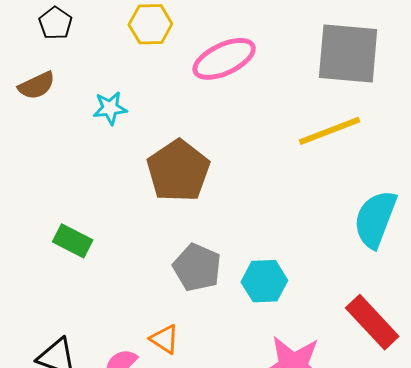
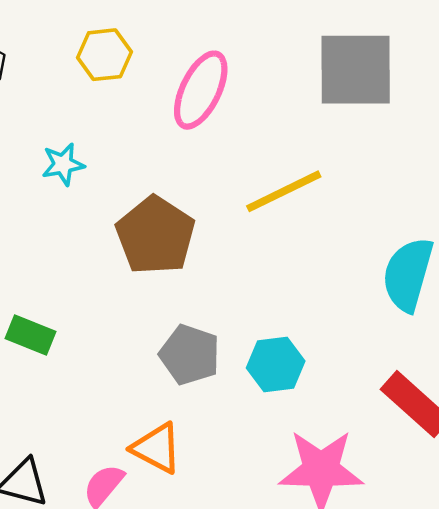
pink ellipse: (224, 59) -> (201, 90), turned -34
yellow line: (330, 131) -> (284, 191), moved
orange triangle: (164, 339) -> (157, 448), size x1.4

